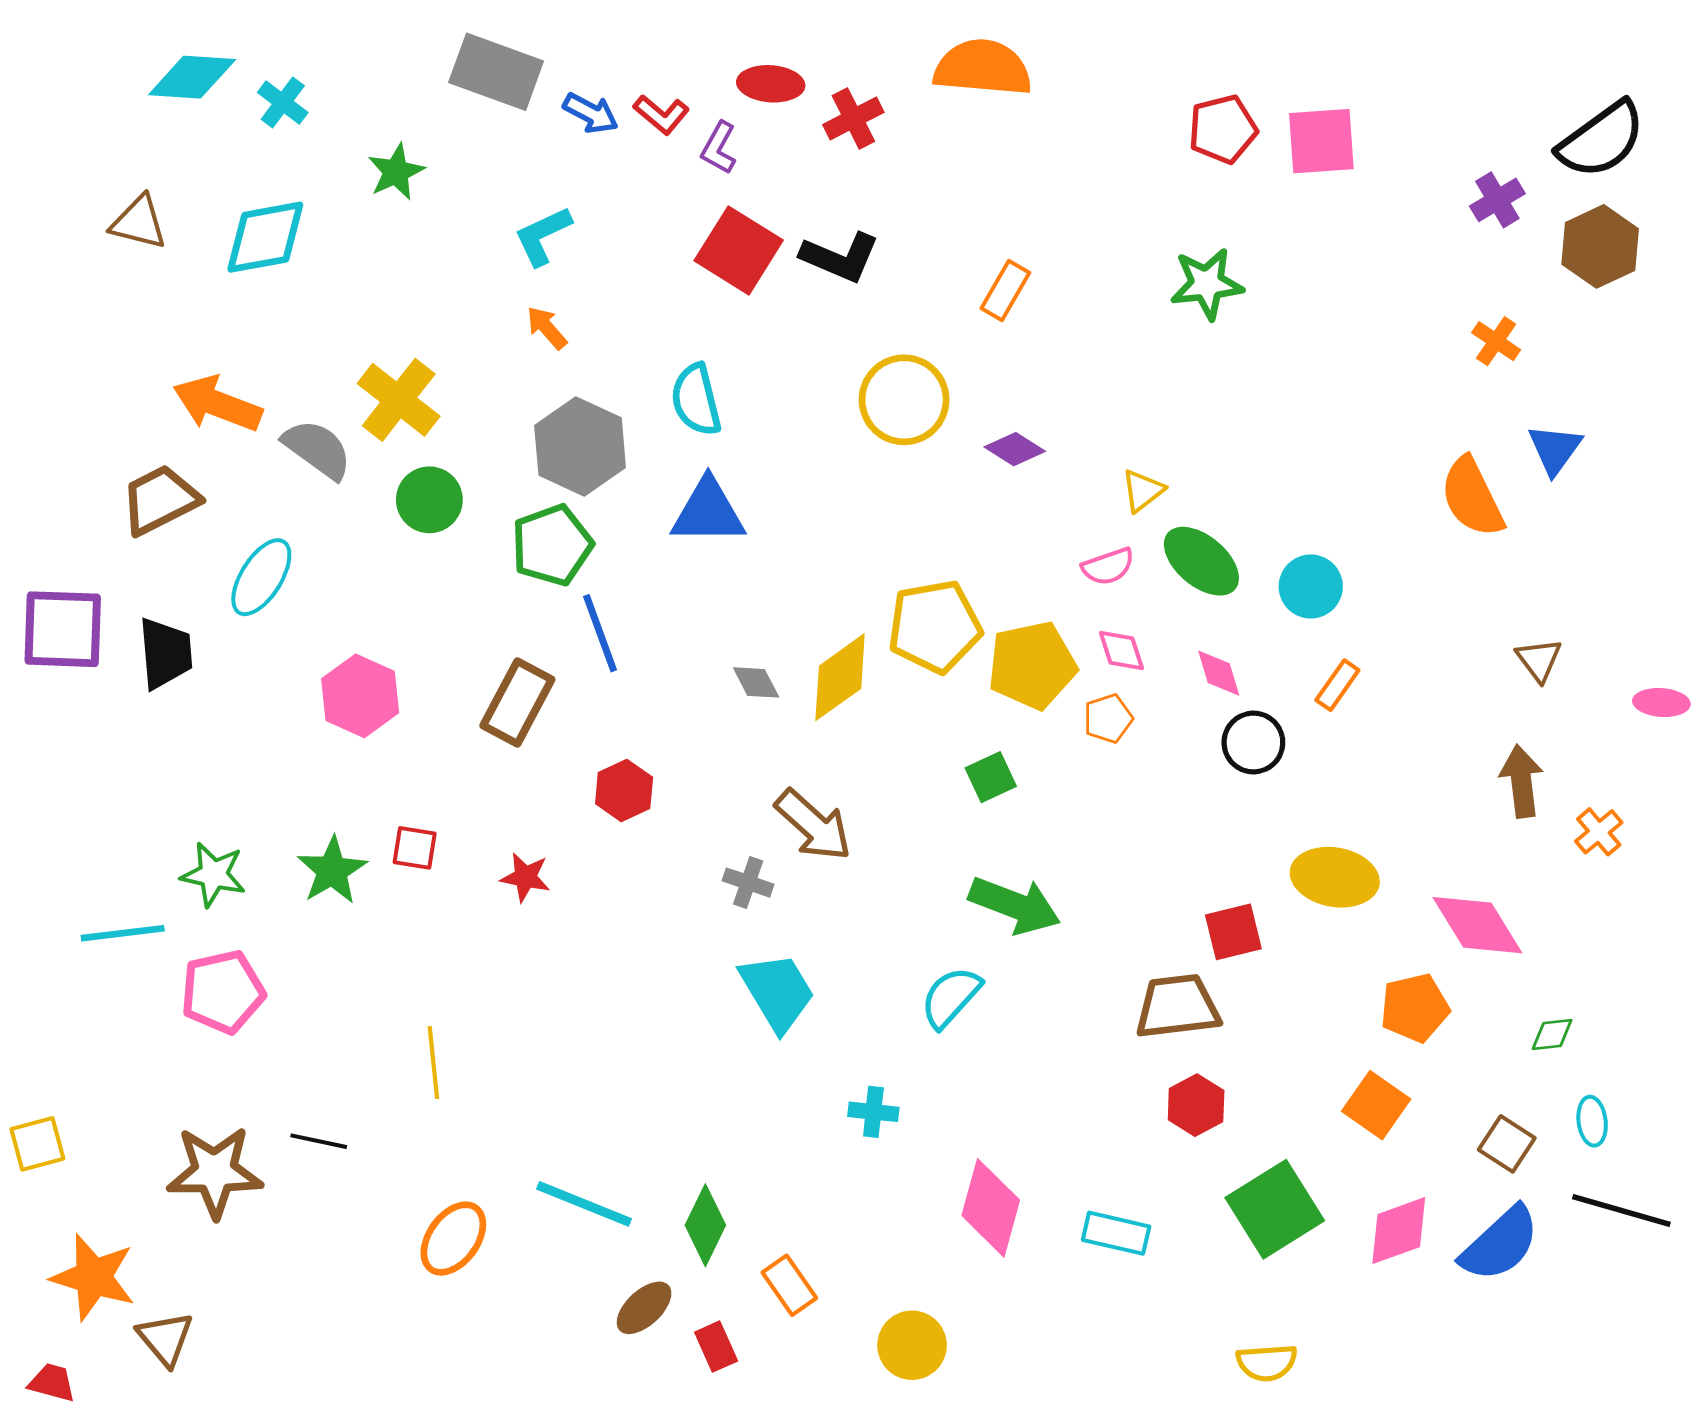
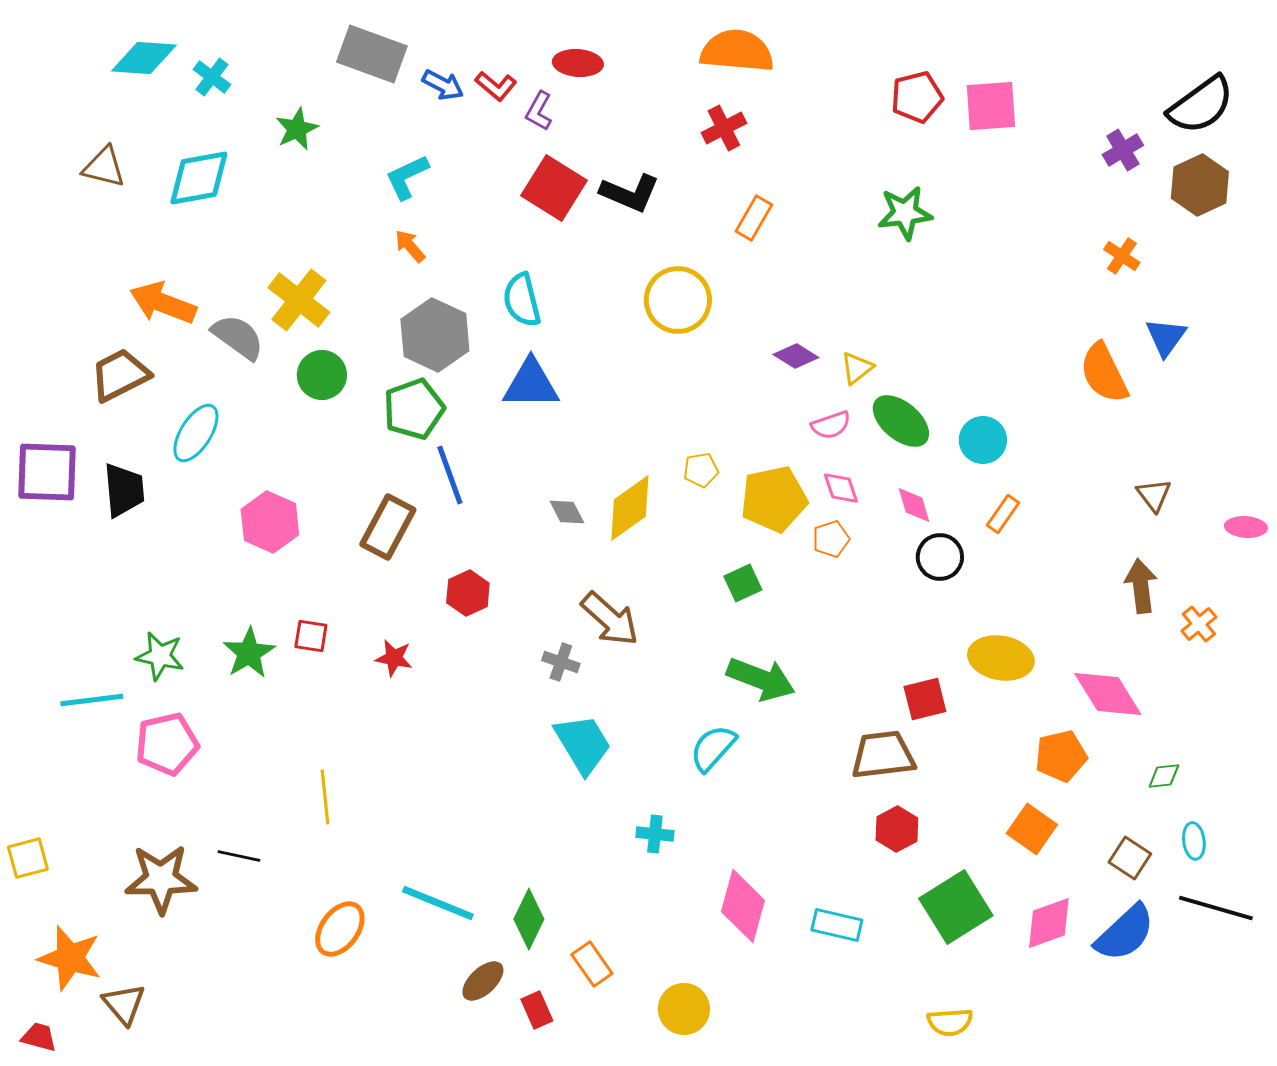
red cross: (853, 118) -> (724, 128), moved
purple diamond: (1015, 449) -> (796, 356), moved
yellow pentagon: (935, 626) -> (701, 470), size x0.5

